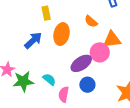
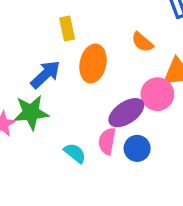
cyan semicircle: (49, 79) -> (75, 153), moved
green star: (23, 81) -> (31, 112), moved
pink semicircle: (64, 94) -> (107, 141), moved

